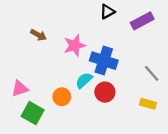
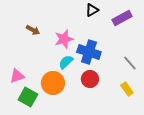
cyan semicircle: (84, 80) -> (66, 62), moved
orange circle: (62, 97) -> (53, 83), size x1.5
yellow rectangle: (148, 104) -> (127, 89), turned 40

